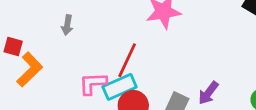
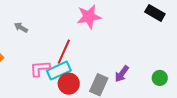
gray arrow: (67, 25) -> (21, 27), turned 112

